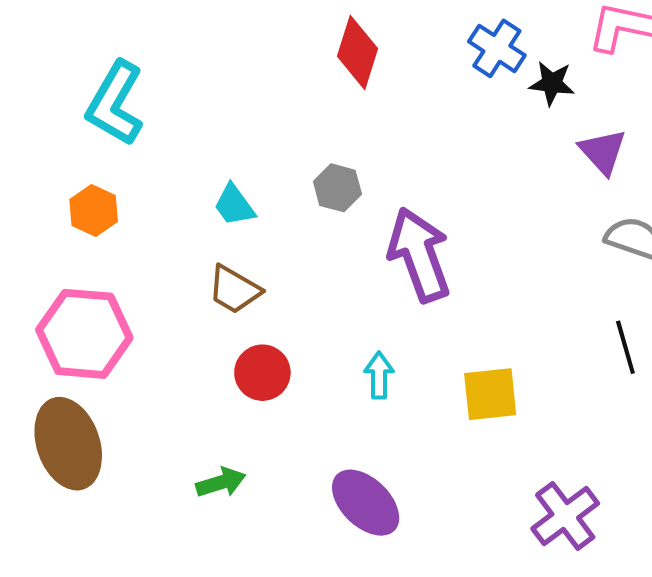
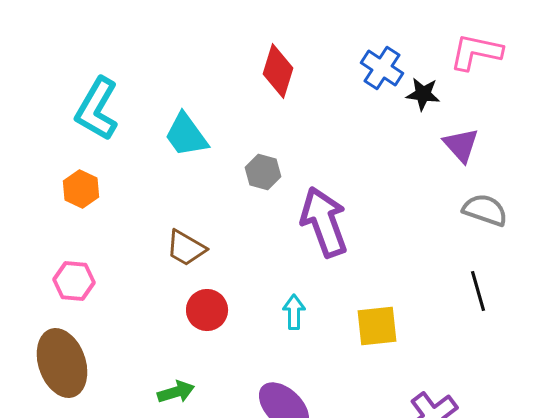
cyan trapezoid: (234, 205) -> (186, 135), moved, size x1.4
pink hexagon: (84, 334) -> (74, 281), size x0.6

